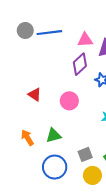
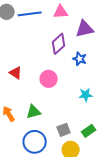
pink triangle: (85, 40) -> (61, 12), moved

